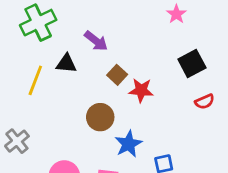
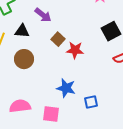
brown circle: (100, 117) -> (24, 59), moved
blue star: (128, 144) -> (66, 88), turned -30

